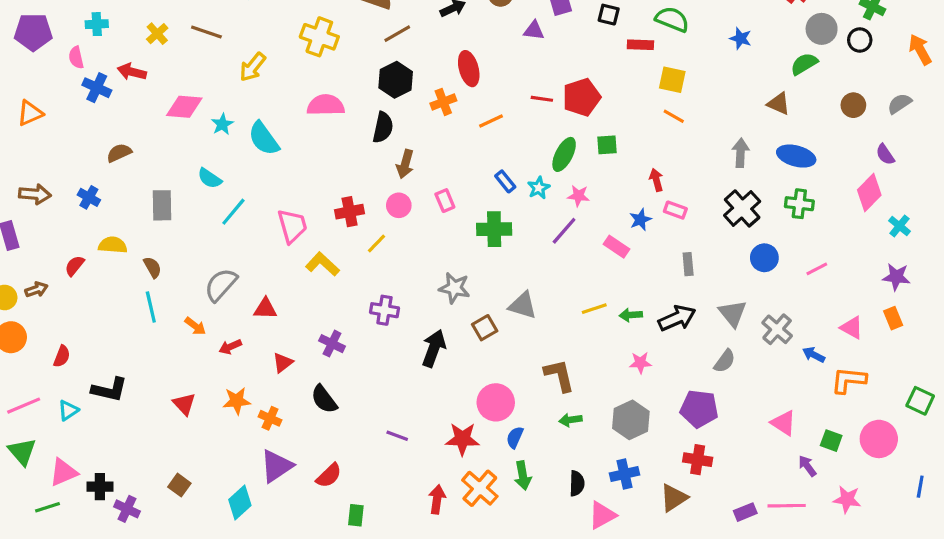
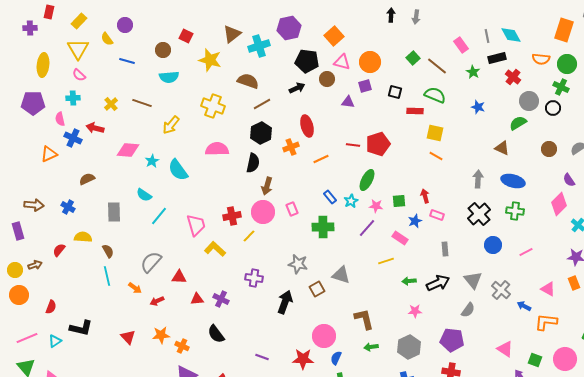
orange triangle: (30, 113) -> (49, 154), moved
green square: (607, 145) -> (399, 201), moved
pink circle: (399, 205) -> (263, 212), size x1.5
yellow line: (594, 309) -> (386, 261), moved
red triangle: (283, 363) -> (197, 299), moved, turned 32

